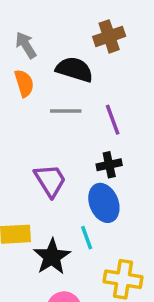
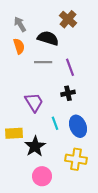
brown cross: (109, 36) -> (68, 19), turned -30
blue ellipse: (104, 203) -> (78, 126), moved
cyan line: (87, 238) -> (55, 123), moved

